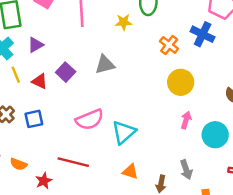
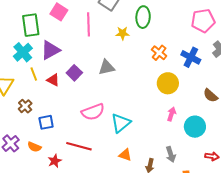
blue cross: (203, 34) -> (191, 57), moved
purple triangle: (35, 45) -> (50, 50), size x1.5
blue square: (34, 119) -> (46, 122), moved

